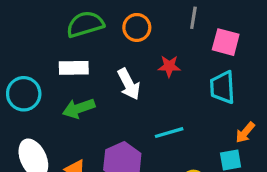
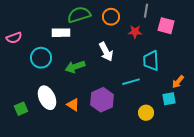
red star: (169, 66) -> (135, 32), moved
white rectangle: (74, 68) -> (61, 33), moved
cyan trapezoid: (223, 87) -> (151, 61), moved

